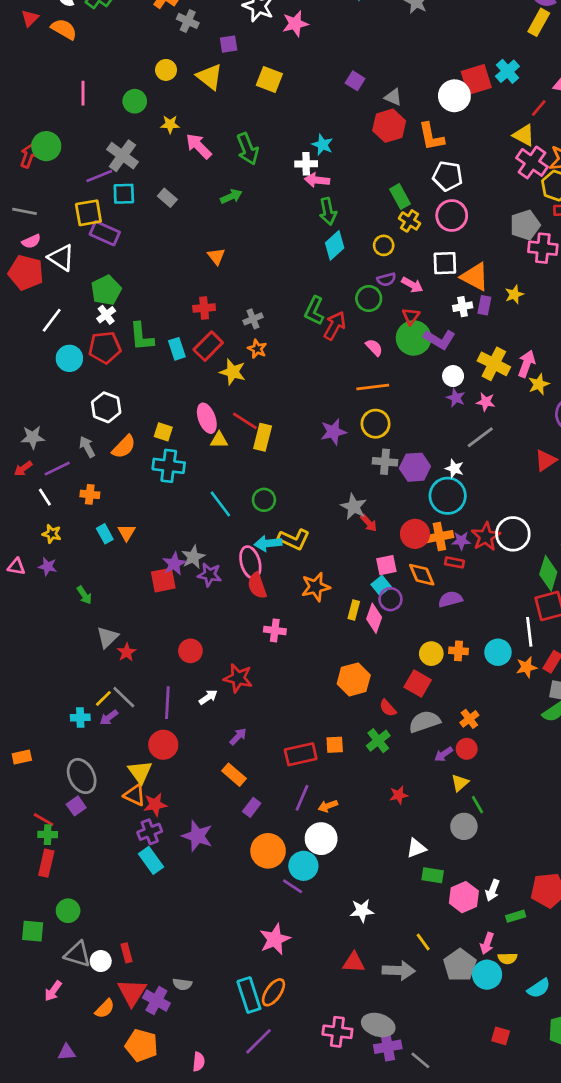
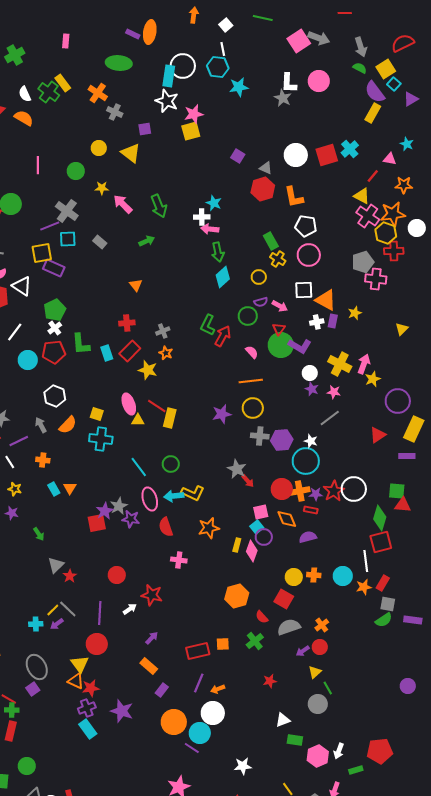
yellow square: (269, 79) -> (191, 131), moved, turned -36
white circle: (454, 96) -> (296, 155), moved
pink ellipse: (250, 562) -> (150, 499), moved

